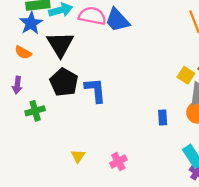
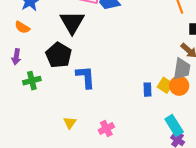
black triangle: (60, 44) -> (72, 22), moved
yellow square: (186, 75) -> (165, 85), moved
blue L-shape: (95, 90) -> (86, 77), moved

